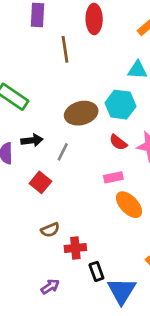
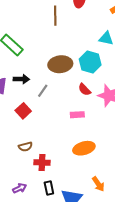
orange ellipse: (129, 205) -> (84, 148), moved, turned -70
black rectangle: (96, 271) -> (49, 188), moved

